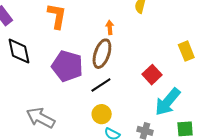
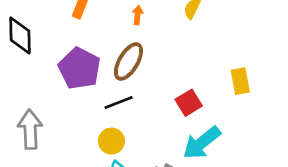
orange arrow: (110, 27) -> (138, 15), moved
gray arrow: (41, 118) -> (30, 129), turned 48

